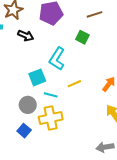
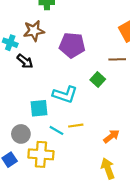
black arrow: (26, 36) -> (25, 61), moved
cyan L-shape: (57, 59) -> (65, 94), turned -120
cyan line: (51, 95) -> (56, 130), moved

